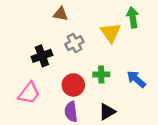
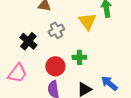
black cross: (42, 56) -> (28, 41), turned -30
blue arrow: (136, 79) -> (109, 83), moved

